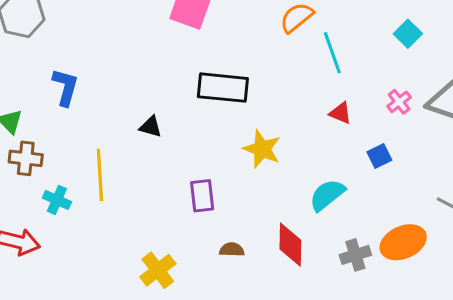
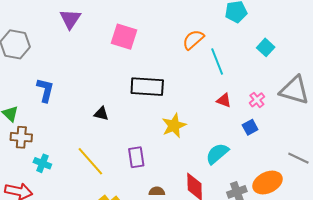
pink cross: (399, 102) -> (257, 100), moved
yellow star: (262, 149) -> (174, 126), turned 30
yellow line: (100, 175) -> (90, 161), moved, turned -36

